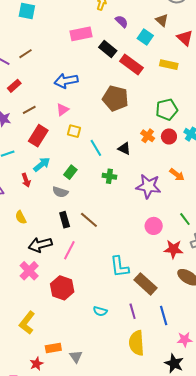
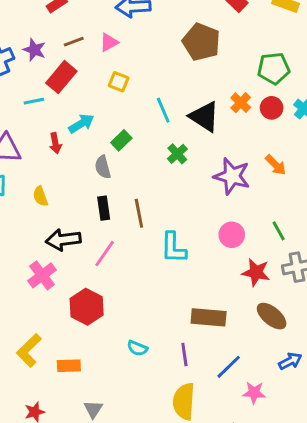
pink triangle: (63, 110) -> (109, 42), moved
yellow square: (74, 131) -> (119, 82), moved
red rectangle: (38, 136) -> (61, 77), moved
black triangle: (124, 149) -> (204, 117), size x1.6
green cross: (109, 176) -> (177, 154), turned 32
gray semicircle: (60, 192) -> (103, 167), turned 49
brown line: (89, 220) -> (139, 213), turned 30
cyan L-shape: (120, 267) -> (173, 248), moved
brown rectangle: (145, 284) -> (209, 317), turned -45
blue line: (164, 315) -> (229, 367), turned 54
pink star: (185, 340) -> (254, 393), moved
orange rectangle: (53, 348) -> (69, 366), moved

